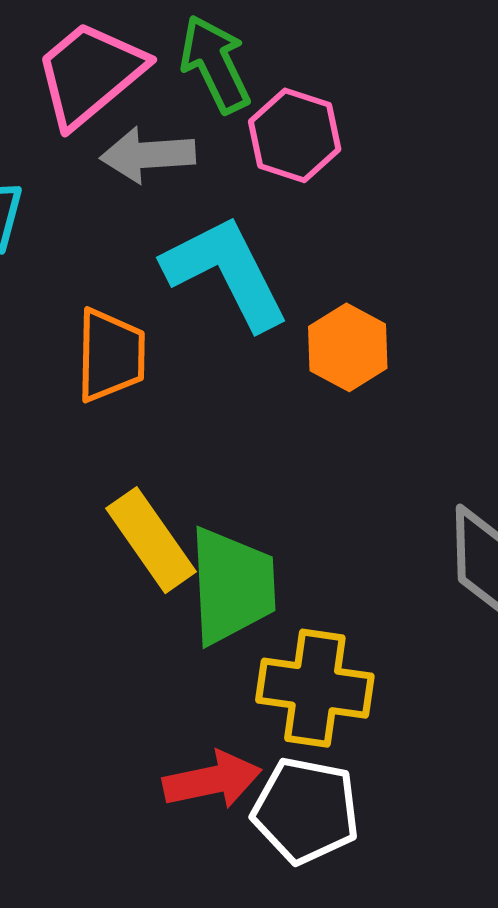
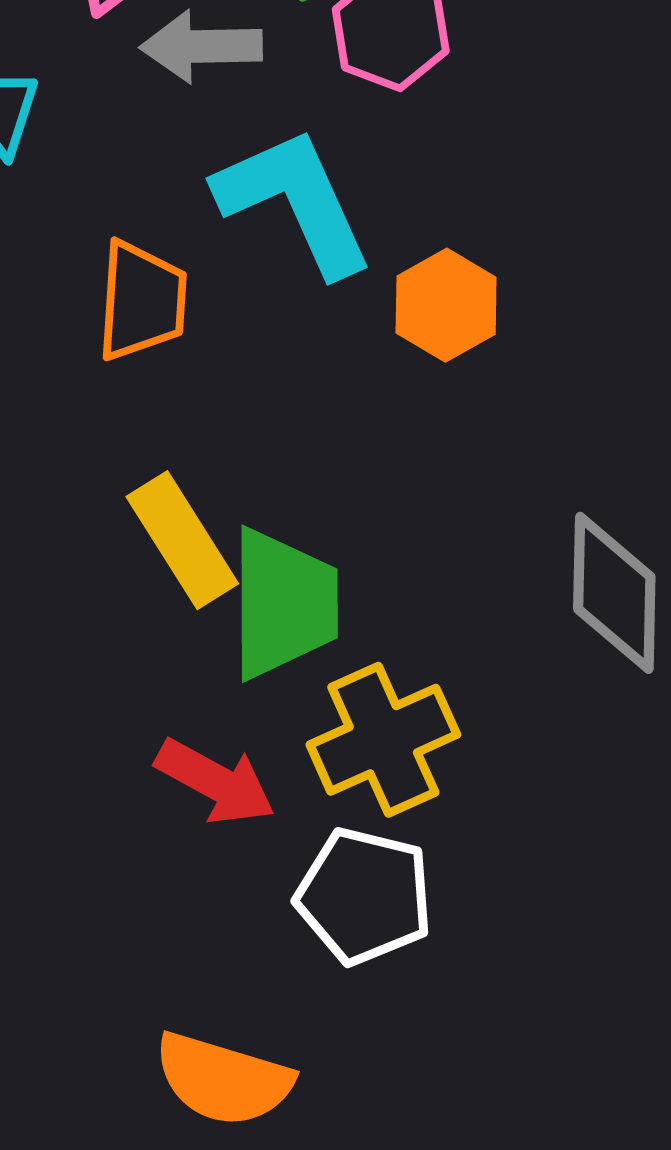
yellow cross: (315, 688) -> (383, 740), turned -35
red arrow: (212, 780) -> (215, 782), moved, turned 38

